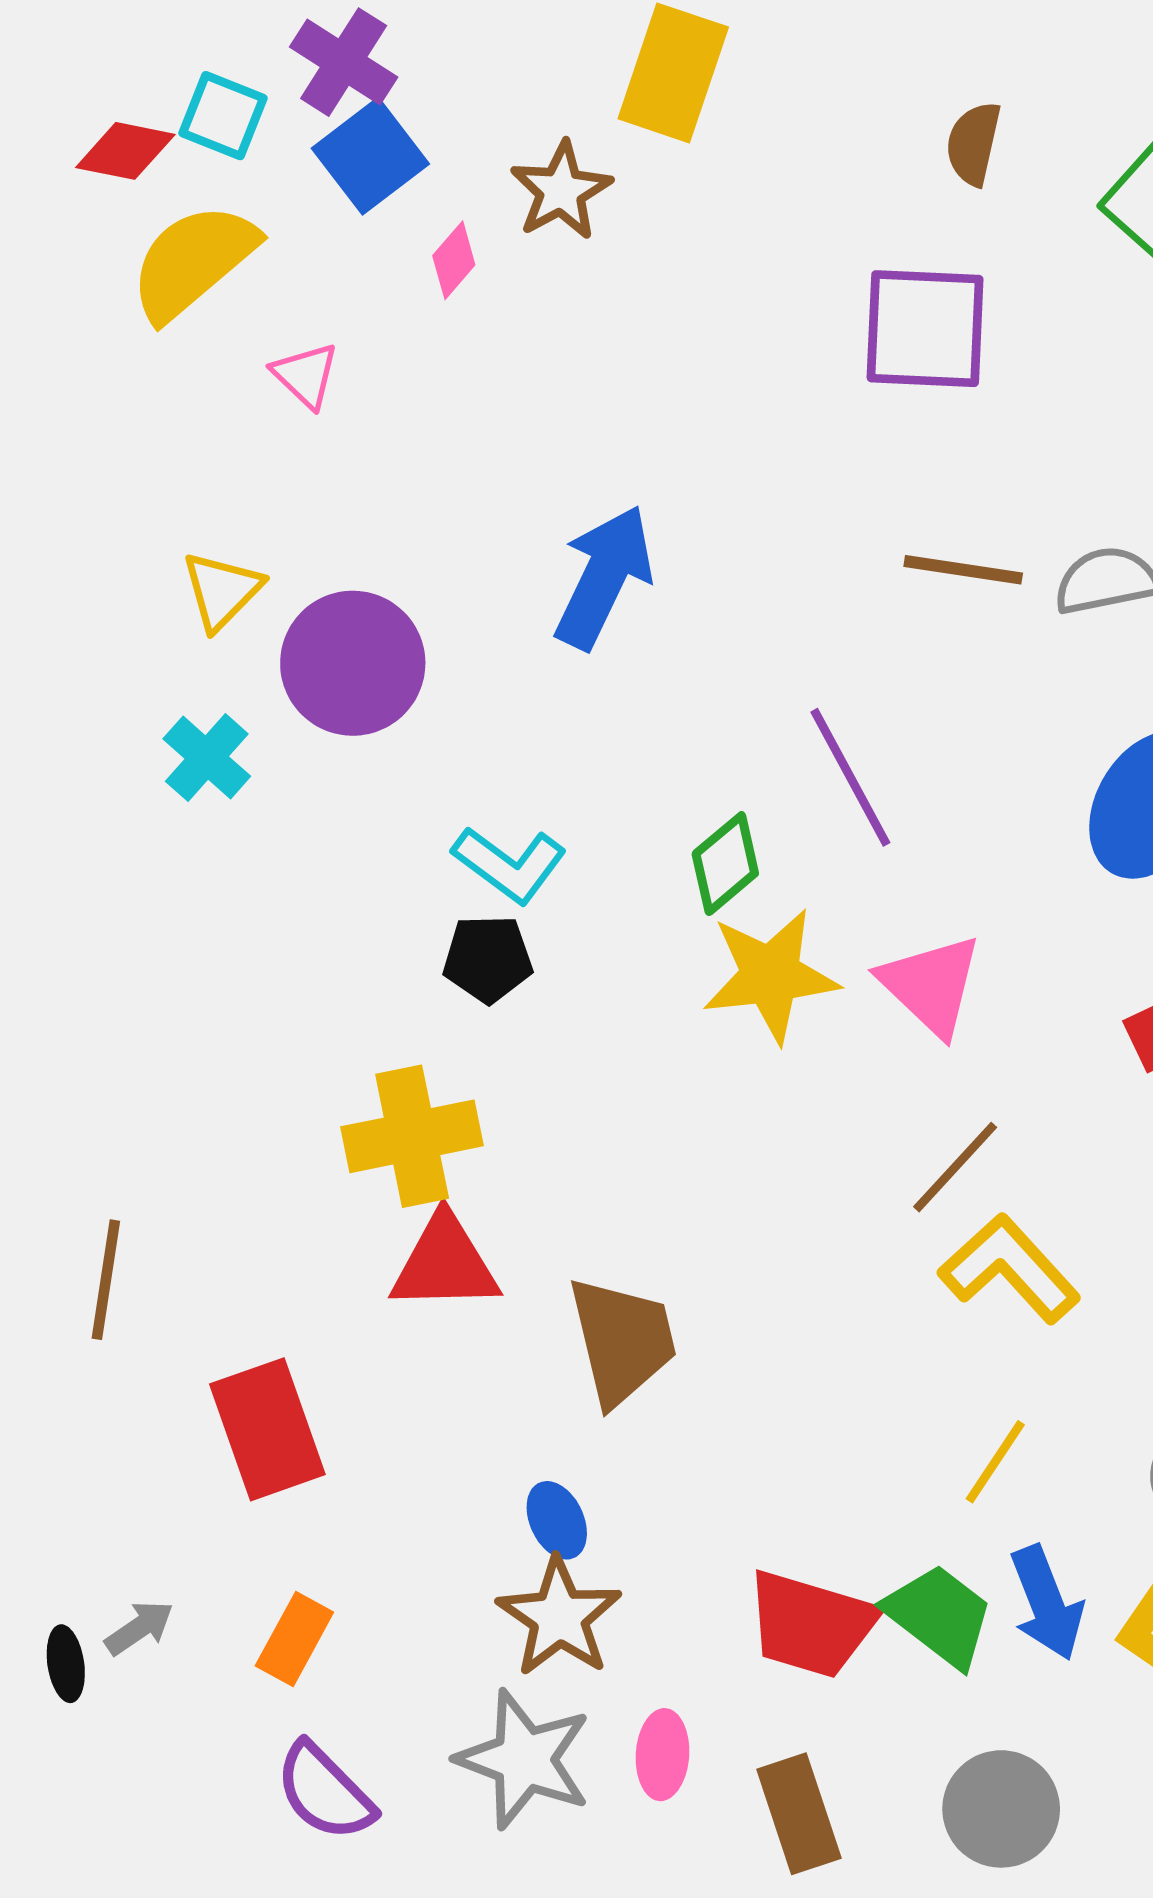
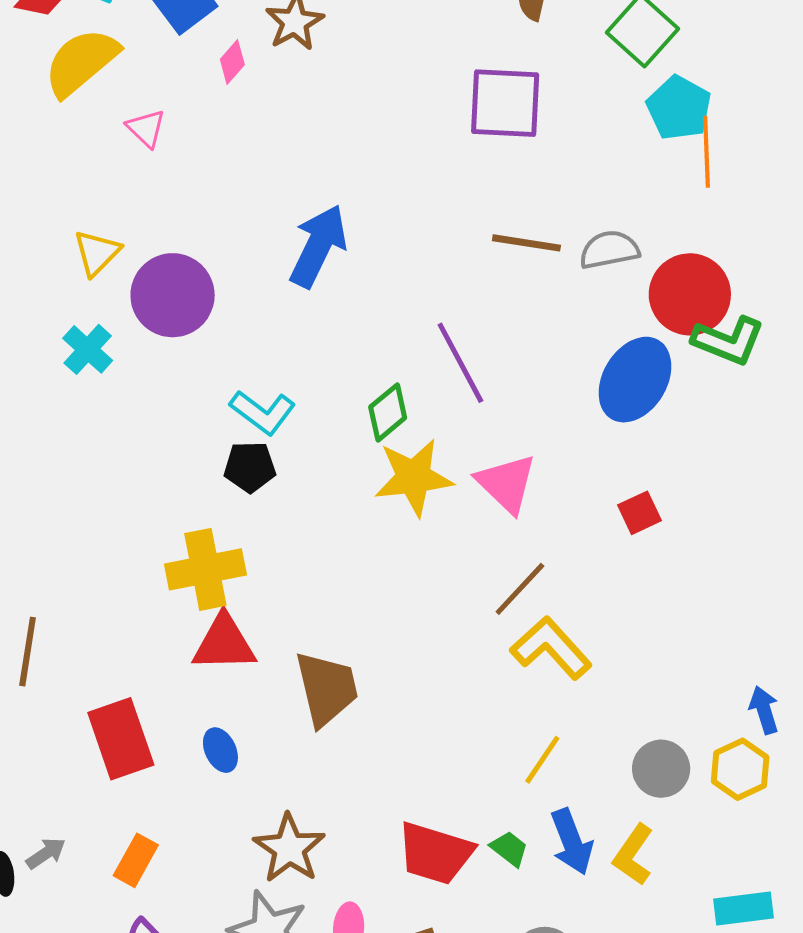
blue ellipse: (557, 1520) -> (220, 750), moved
green trapezoid: (939, 1616) -> (509, 849), size x0.6

